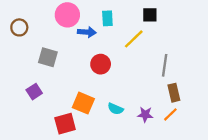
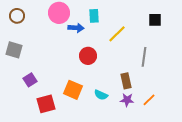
black square: (150, 15) -> (155, 20), moved
brown circle: (19, 27) -> (17, 16), moved
gray square: (48, 57) -> (14, 50), moved
brown rectangle: (174, 93) -> (126, 81), moved
red square: (65, 124) -> (46, 104), moved

